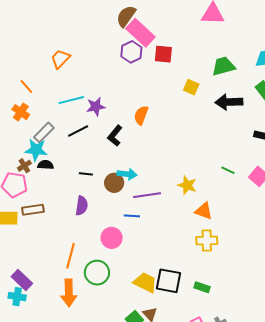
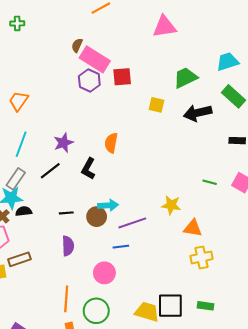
brown semicircle: (126, 16) -> (77, 45), size x0.6
cyan line: (71, 100) -> (21, 144), moved, turned -45

